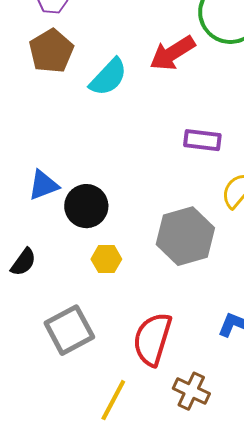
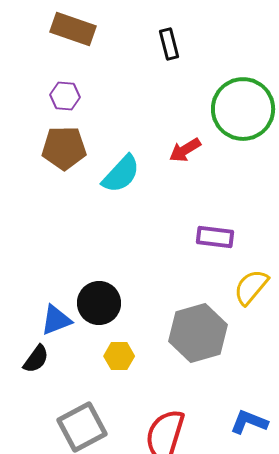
brown pentagon: (51, 51) -> (64, 148), turned 30
red arrow: (172, 53) -> (185, 150), size x0.7
blue triangle: (43, 185) -> (56, 320), moved

